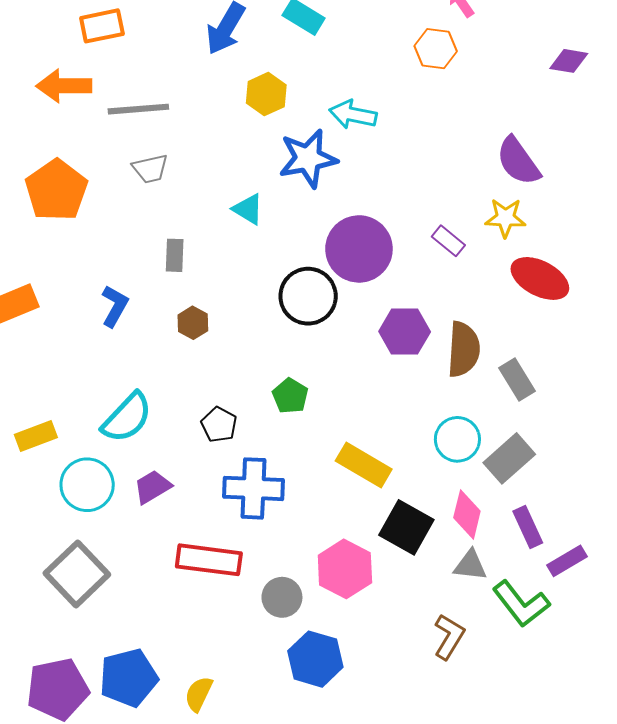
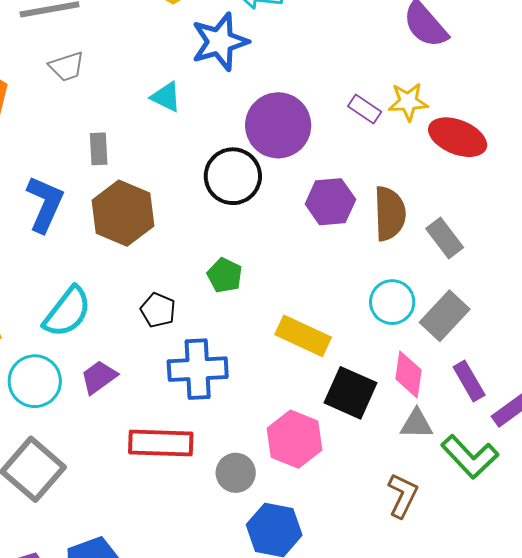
yellow star: (506, 218) -> (408, 102), moved
blue L-shape: (115, 306) -> (45, 204), size x1.4
brown hexagon: (193, 323) -> (123, 213), size x2.0

